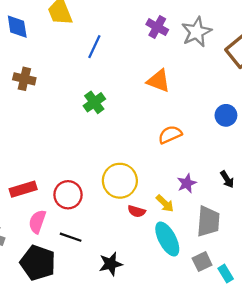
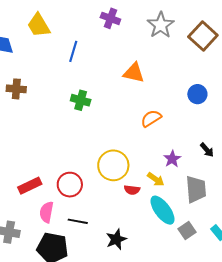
purple cross: (157, 27) -> (110, 18), moved
green cross: (94, 102) -> (81, 100), turned -30
gray square: (202, 262) -> (187, 230), moved

